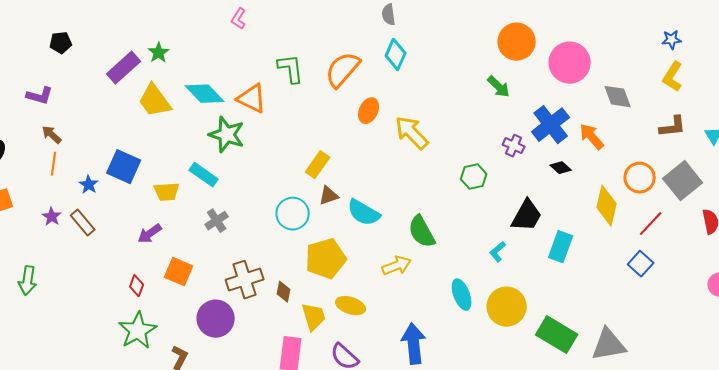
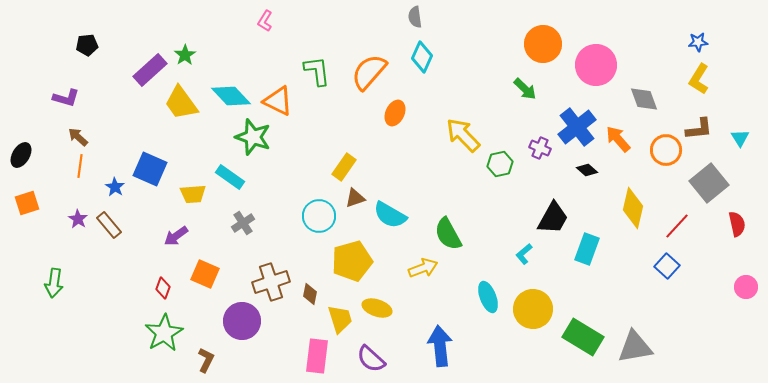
yellow arrow: (412, 133) -> (463, 135), moved
green hexagon: (474, 177) -> (500, 164), moved
orange circle: (640, 178) -> (666, 150), moved

